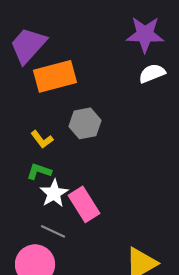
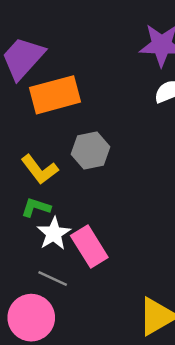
yellow L-shape: (42, 139) -> (40, 169), size x1.4

